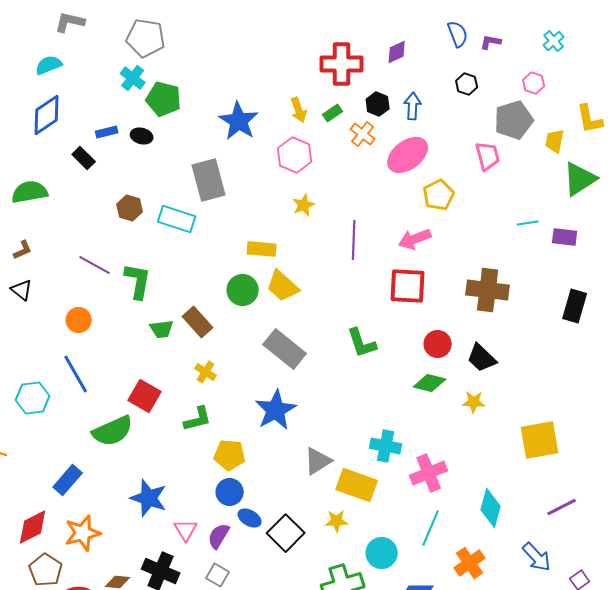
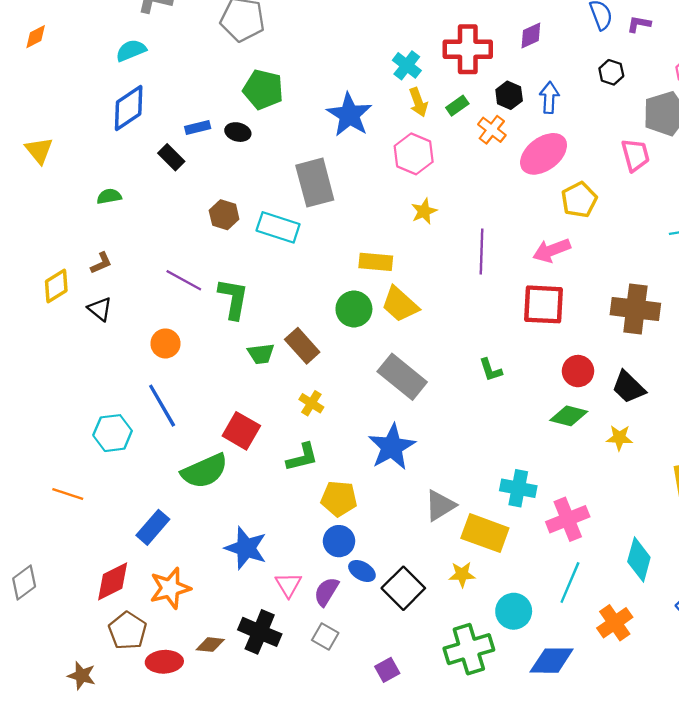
cyan cross: (133, 78) -> (407, 65), moved
green semicircle: (30, 192) -> (109, 196), size x0.6
green L-shape: (362, 343) -> (491, 370), size x0.7

